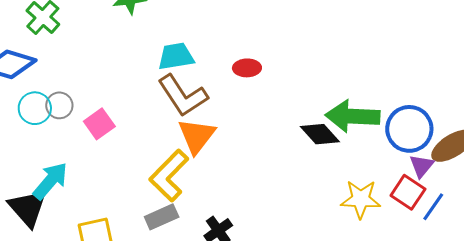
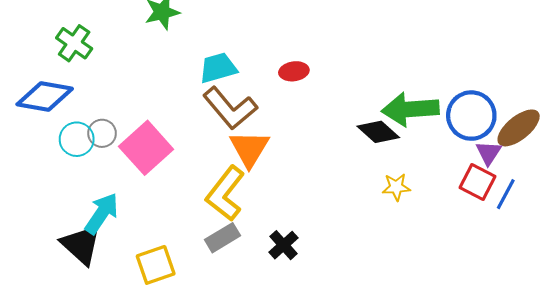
pink square: (99, 124) -> (146, 148), size x1.6
yellow star: (361, 199) -> (396, 187), moved, size x0.7

